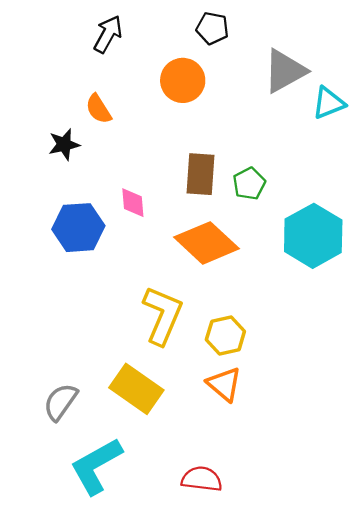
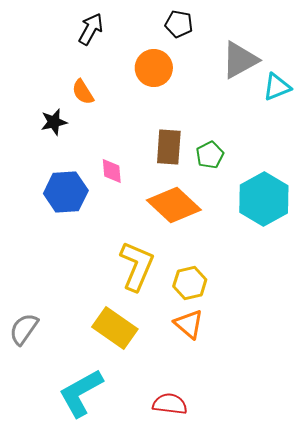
gray semicircle: (61, 402) -> (24, 329), moved

